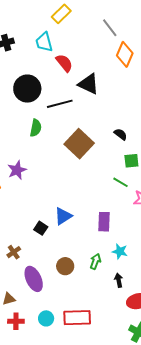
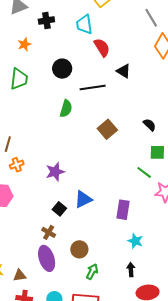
black triangle: (89, 84) -> (123, 71), size x0.7
black circle: (27, 89) -> (62, 69), size x0.7
brown square: (79, 144) -> (107, 129), size x0.7
purple star: (17, 170) -> (55, 172), moved
brown cross: (14, 252) -> (49, 232), moved, turned -32
green arrow: (95, 261) -> (92, 272), moved

